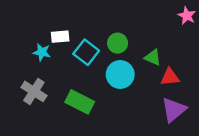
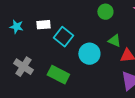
green circle: (118, 43) -> (105, 12), moved
cyan star: (42, 52) -> (16, 27), moved

